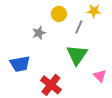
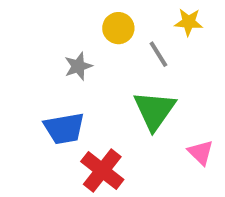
gray line: (79, 27) -> (158, 54), turned -56
blue trapezoid: (20, 64) -> (64, 128), moved

